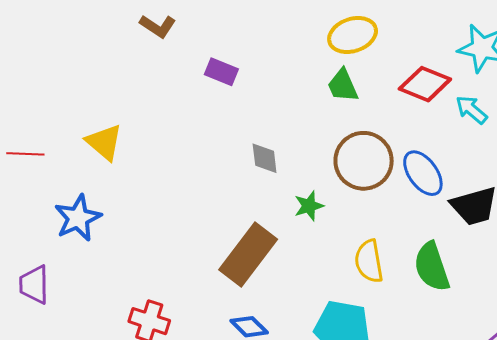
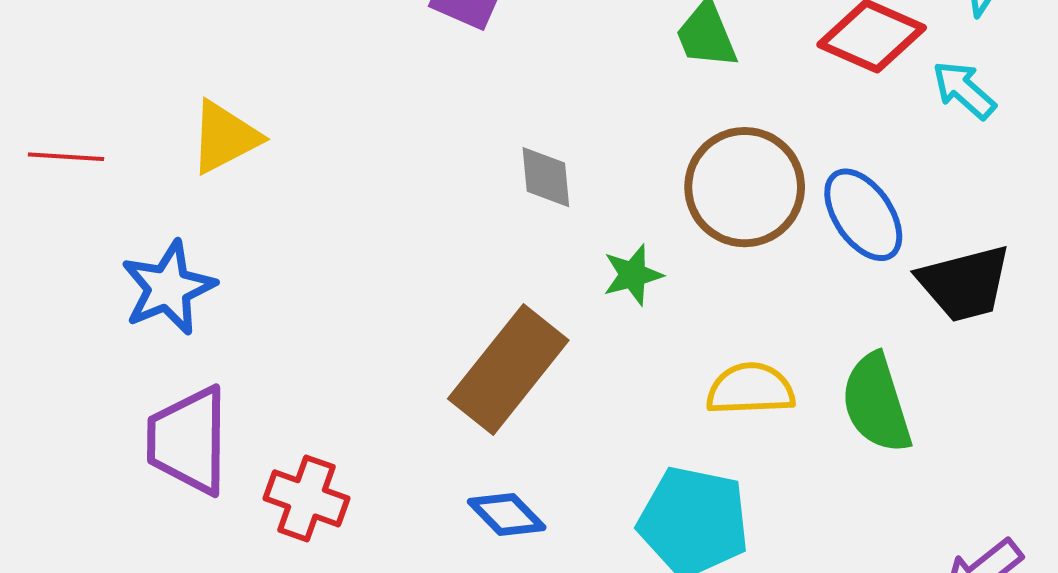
yellow triangle: (104, 142) -> (225, 137), turned 51
yellow semicircle: (369, 261) -> (751, 389), turned 96
purple trapezoid: (34, 285) -> (188, 441), moved, size x1.4

